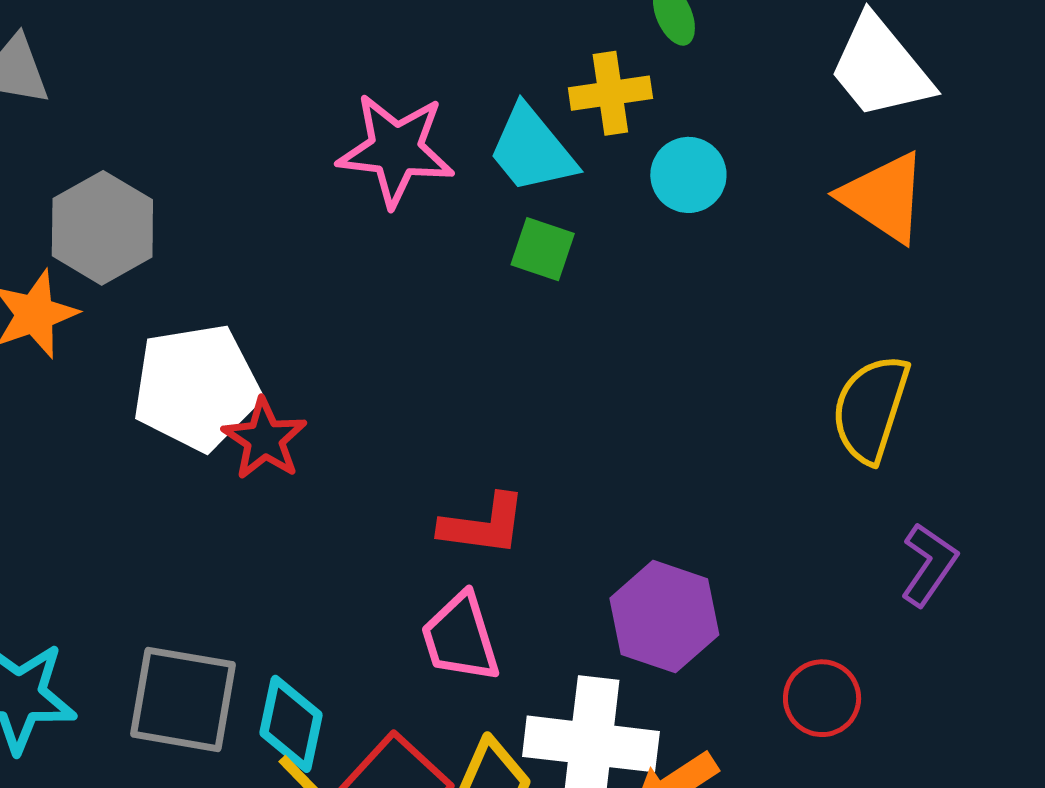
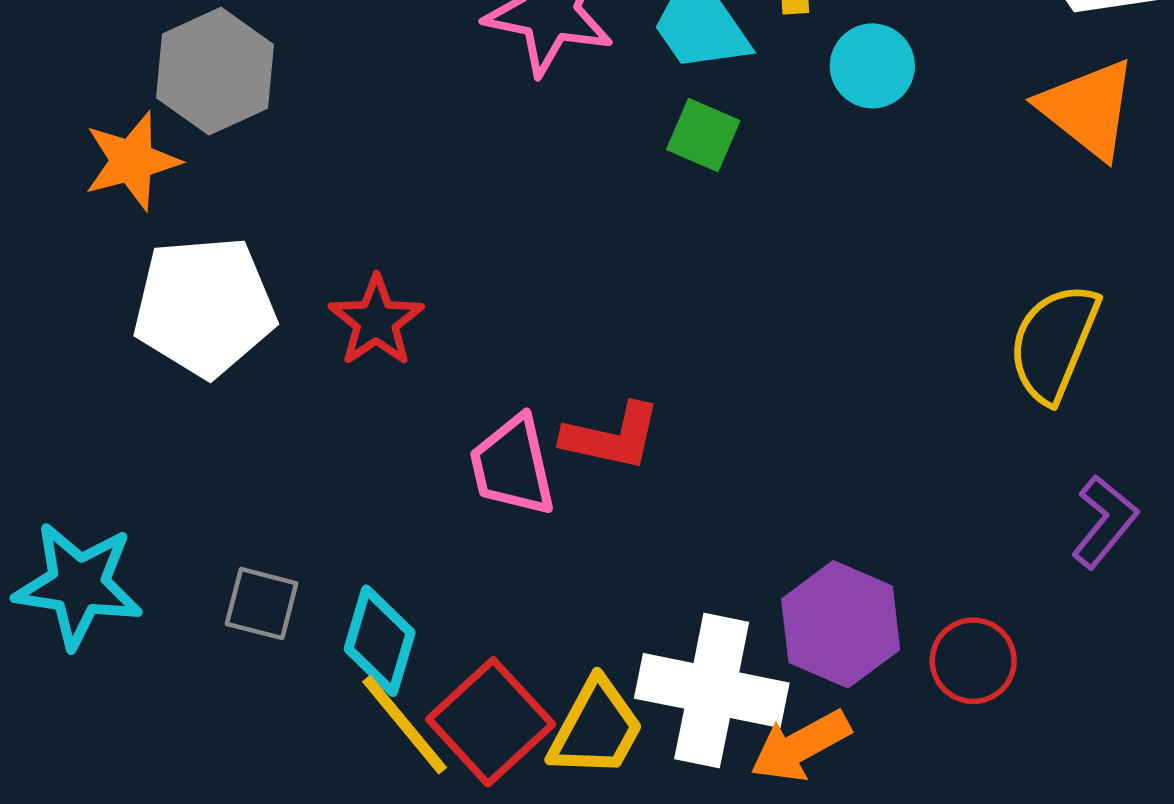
white pentagon: (196, 387) -> (204, 306), moved
purple hexagon: (664, 617) -> (841, 624), moved
pink trapezoid: (460, 638) -> (513, 466), moved
gray square: (183, 699) -> (262, 604), size x0.6

